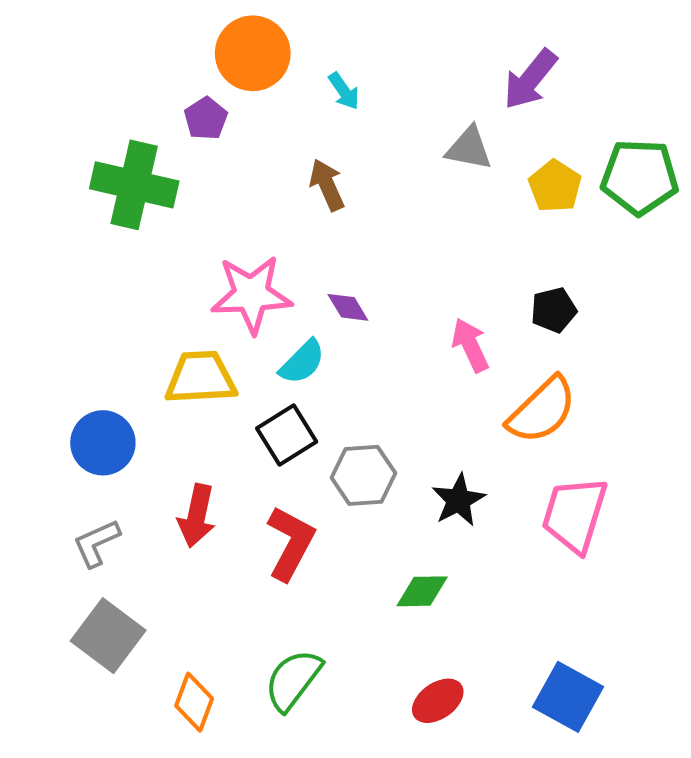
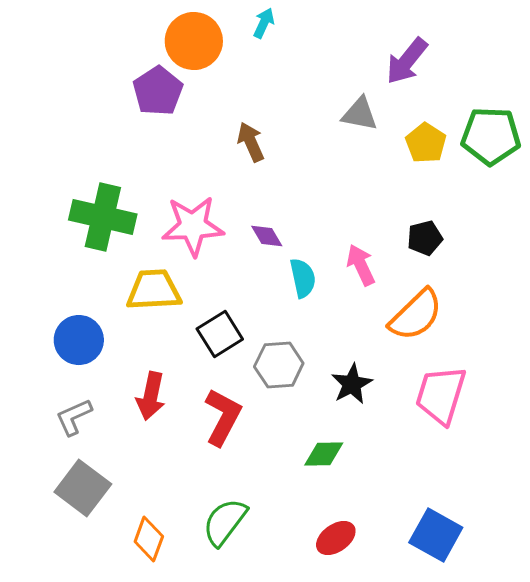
cyan arrow: (344, 91) -> (264, 23), moved, turned -120
purple pentagon: (206, 118) -> (158, 91), size x1.5
green cross: (134, 185) -> (103, 217), moved
cyan semicircle: (302, 362) -> (303, 278), moved, turned -57

